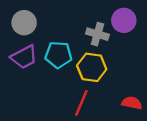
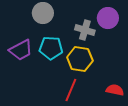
gray circle: (24, 23) -> (43, 13), moved

